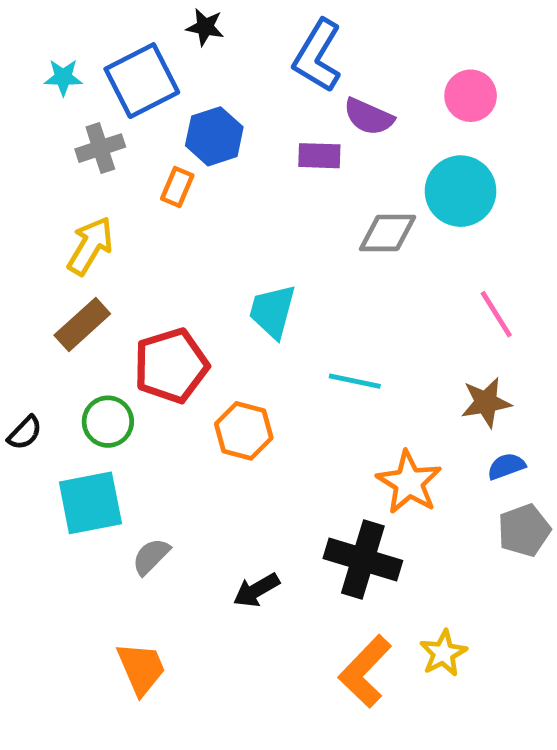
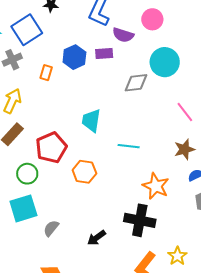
pink circle: (471, 96) -> (152, 19), moved
blue hexagon: (214, 136) -> (74, 57), moved

